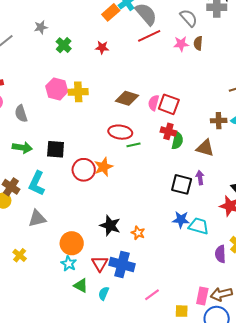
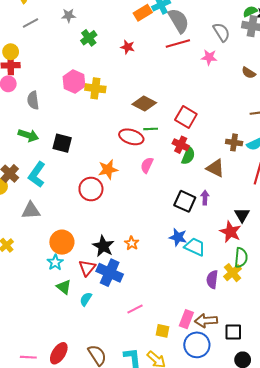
brown semicircle: (198, 43) -> (249, 73), moved, turned -72
pink semicircle: (154, 103) -> (147, 165), moved
green line: (134, 145) -> (151, 129), moved
red circle: (84, 170) -> (91, 189), moved
black star: (110, 225) -> (103, 246), moved

